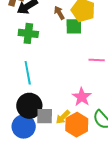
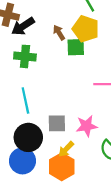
pink star: (82, 97) -> (87, 126), turned 30
gray square: (45, 116) -> (57, 123), moved
orange hexagon: (77, 125) -> (62, 167), moved

